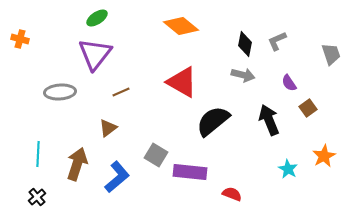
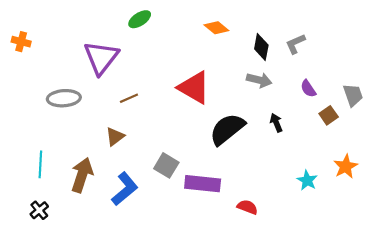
green ellipse: (97, 18) -> (140, 19), moved
orange diamond: (181, 26) -> (216, 28), moved, size x0.7
gray trapezoid: (331, 54) -> (353, 95), moved
black arrow: (269, 120) -> (276, 123), moved, size x0.6

